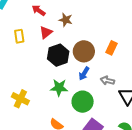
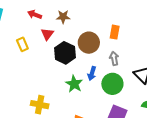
blue arrow: (84, 74) -> (92, 73), moved
gray arrow: (107, 81) -> (114, 58), moved, turned 80
green star: (59, 88) -> (74, 84), turned -30
green circle: (83, 102) -> (112, 84), moved

